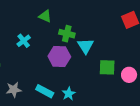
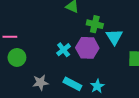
cyan cross: (24, 41) -> (64, 50), moved

